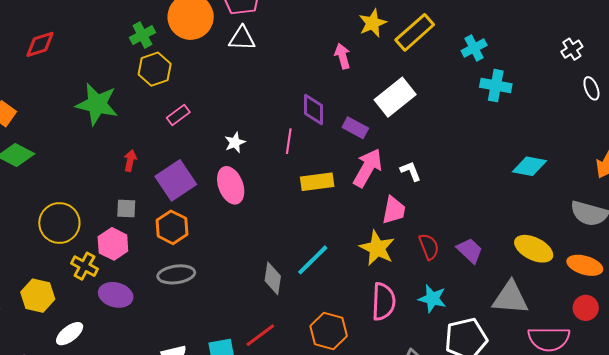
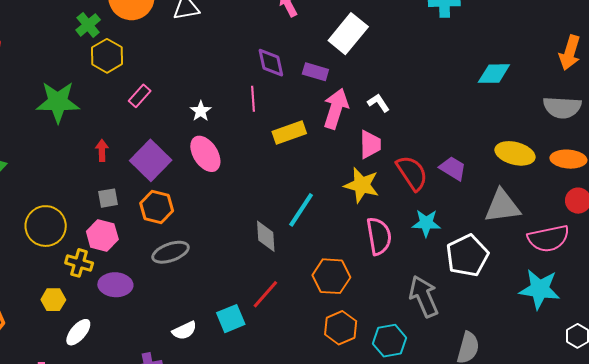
red semicircle: (429, 247) -> (412, 173), size x1.4
yellow hexagon: (38, 296) -> (53, 300), moved, size x0.7

